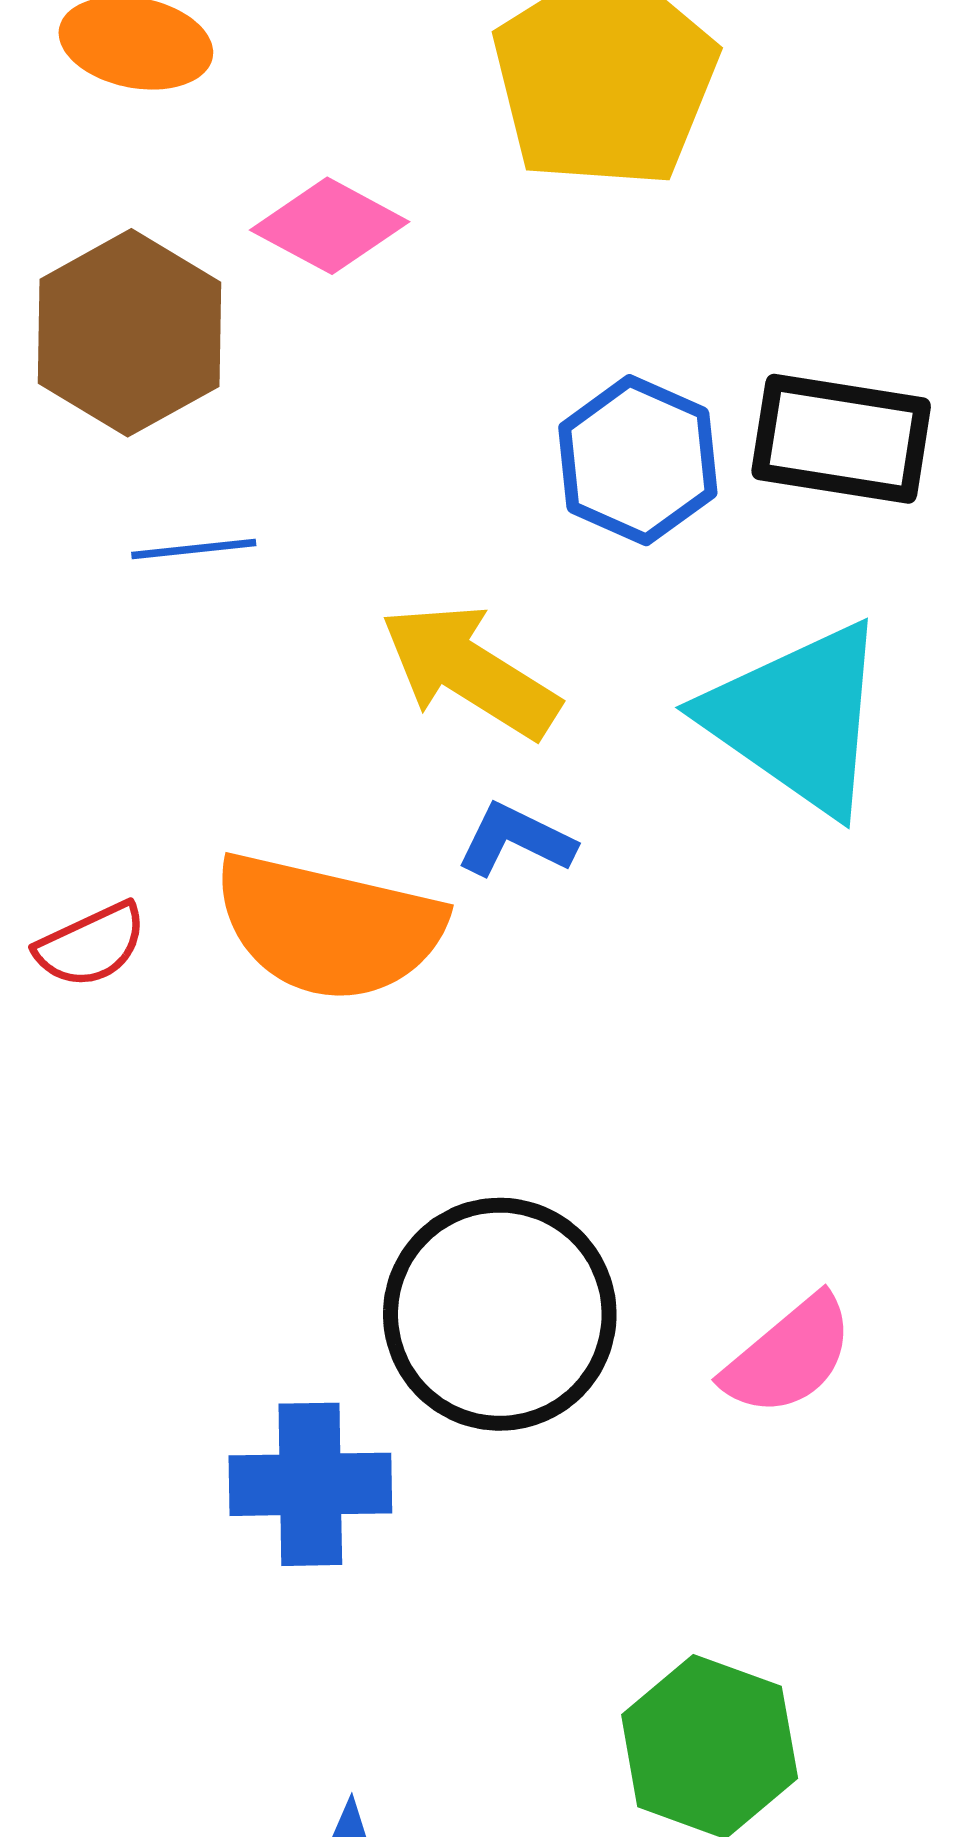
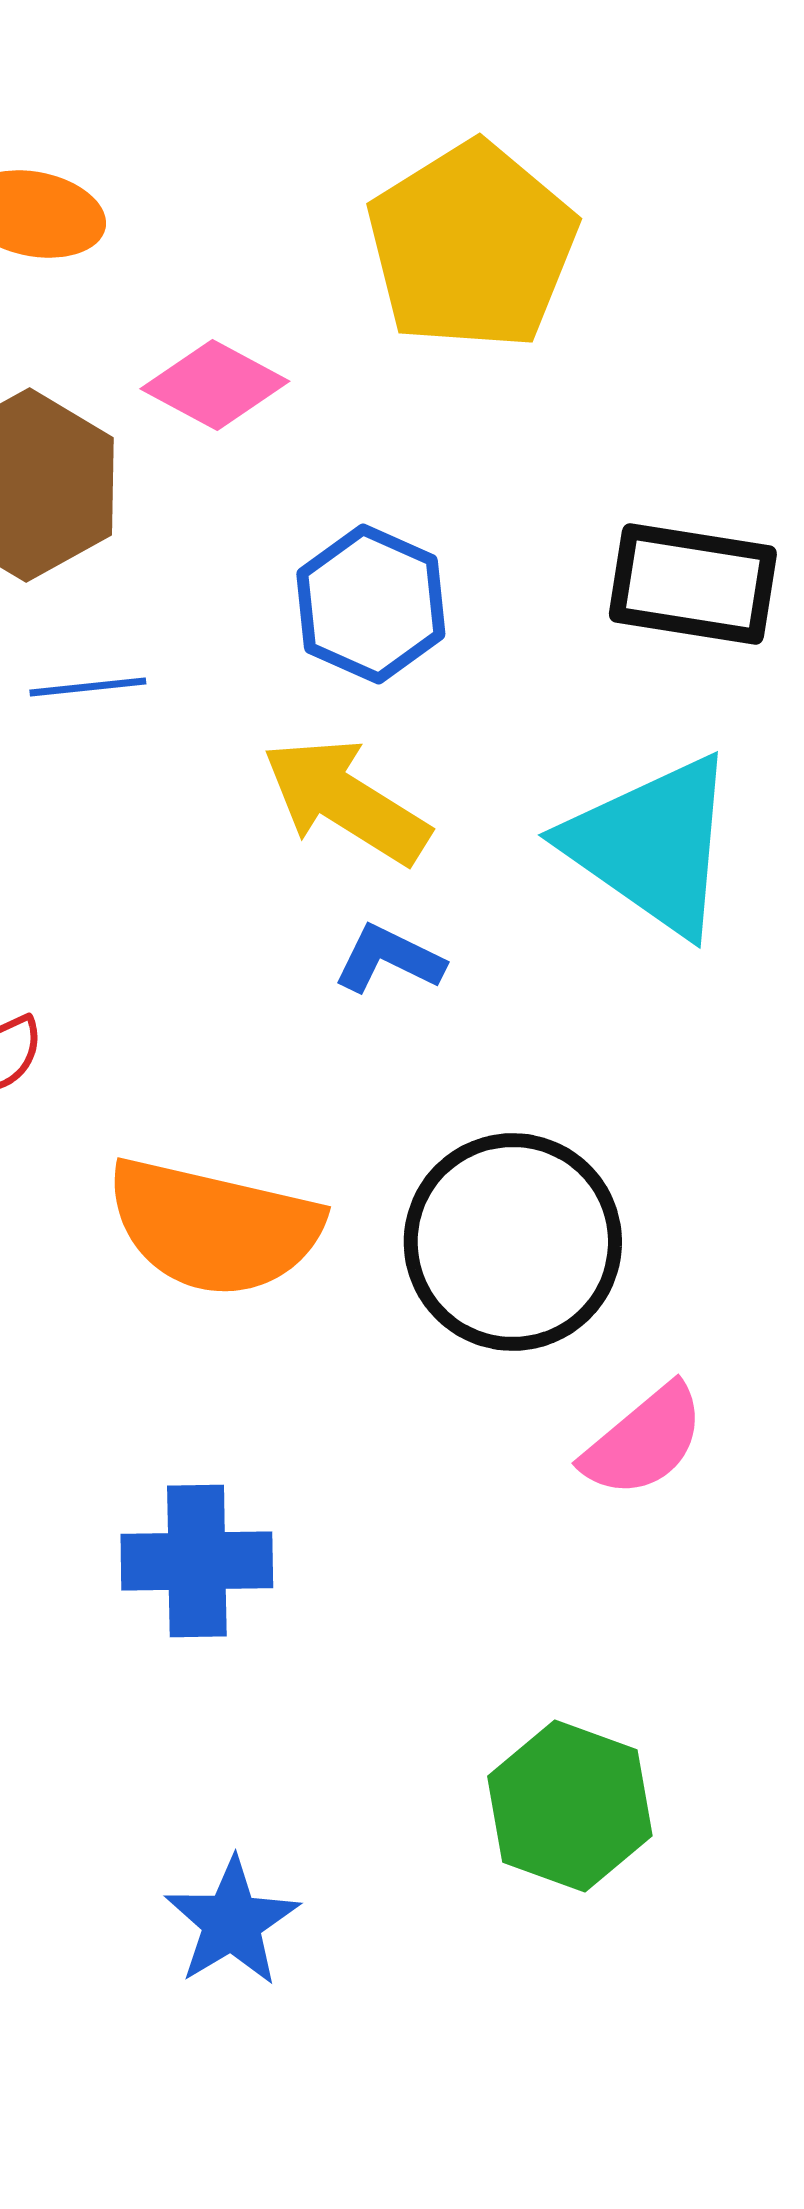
blue hexagon: (638, 460) -> (371, 604), moved
orange semicircle: (329, 927) -> (214, 1227), moved
black circle: (500, 1314) -> (513, 1242), moved

